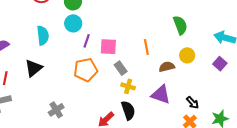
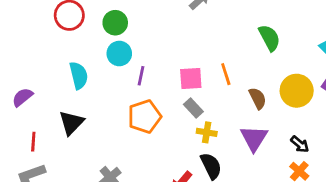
pink square: (108, 47) -> (191, 79), moved
yellow circle: (187, 55) -> (297, 91), moved, size x1.5
brown semicircle: (167, 67) -> (258, 98), turned 84
purple triangle: (161, 95) -> (254, 138), turned 50

